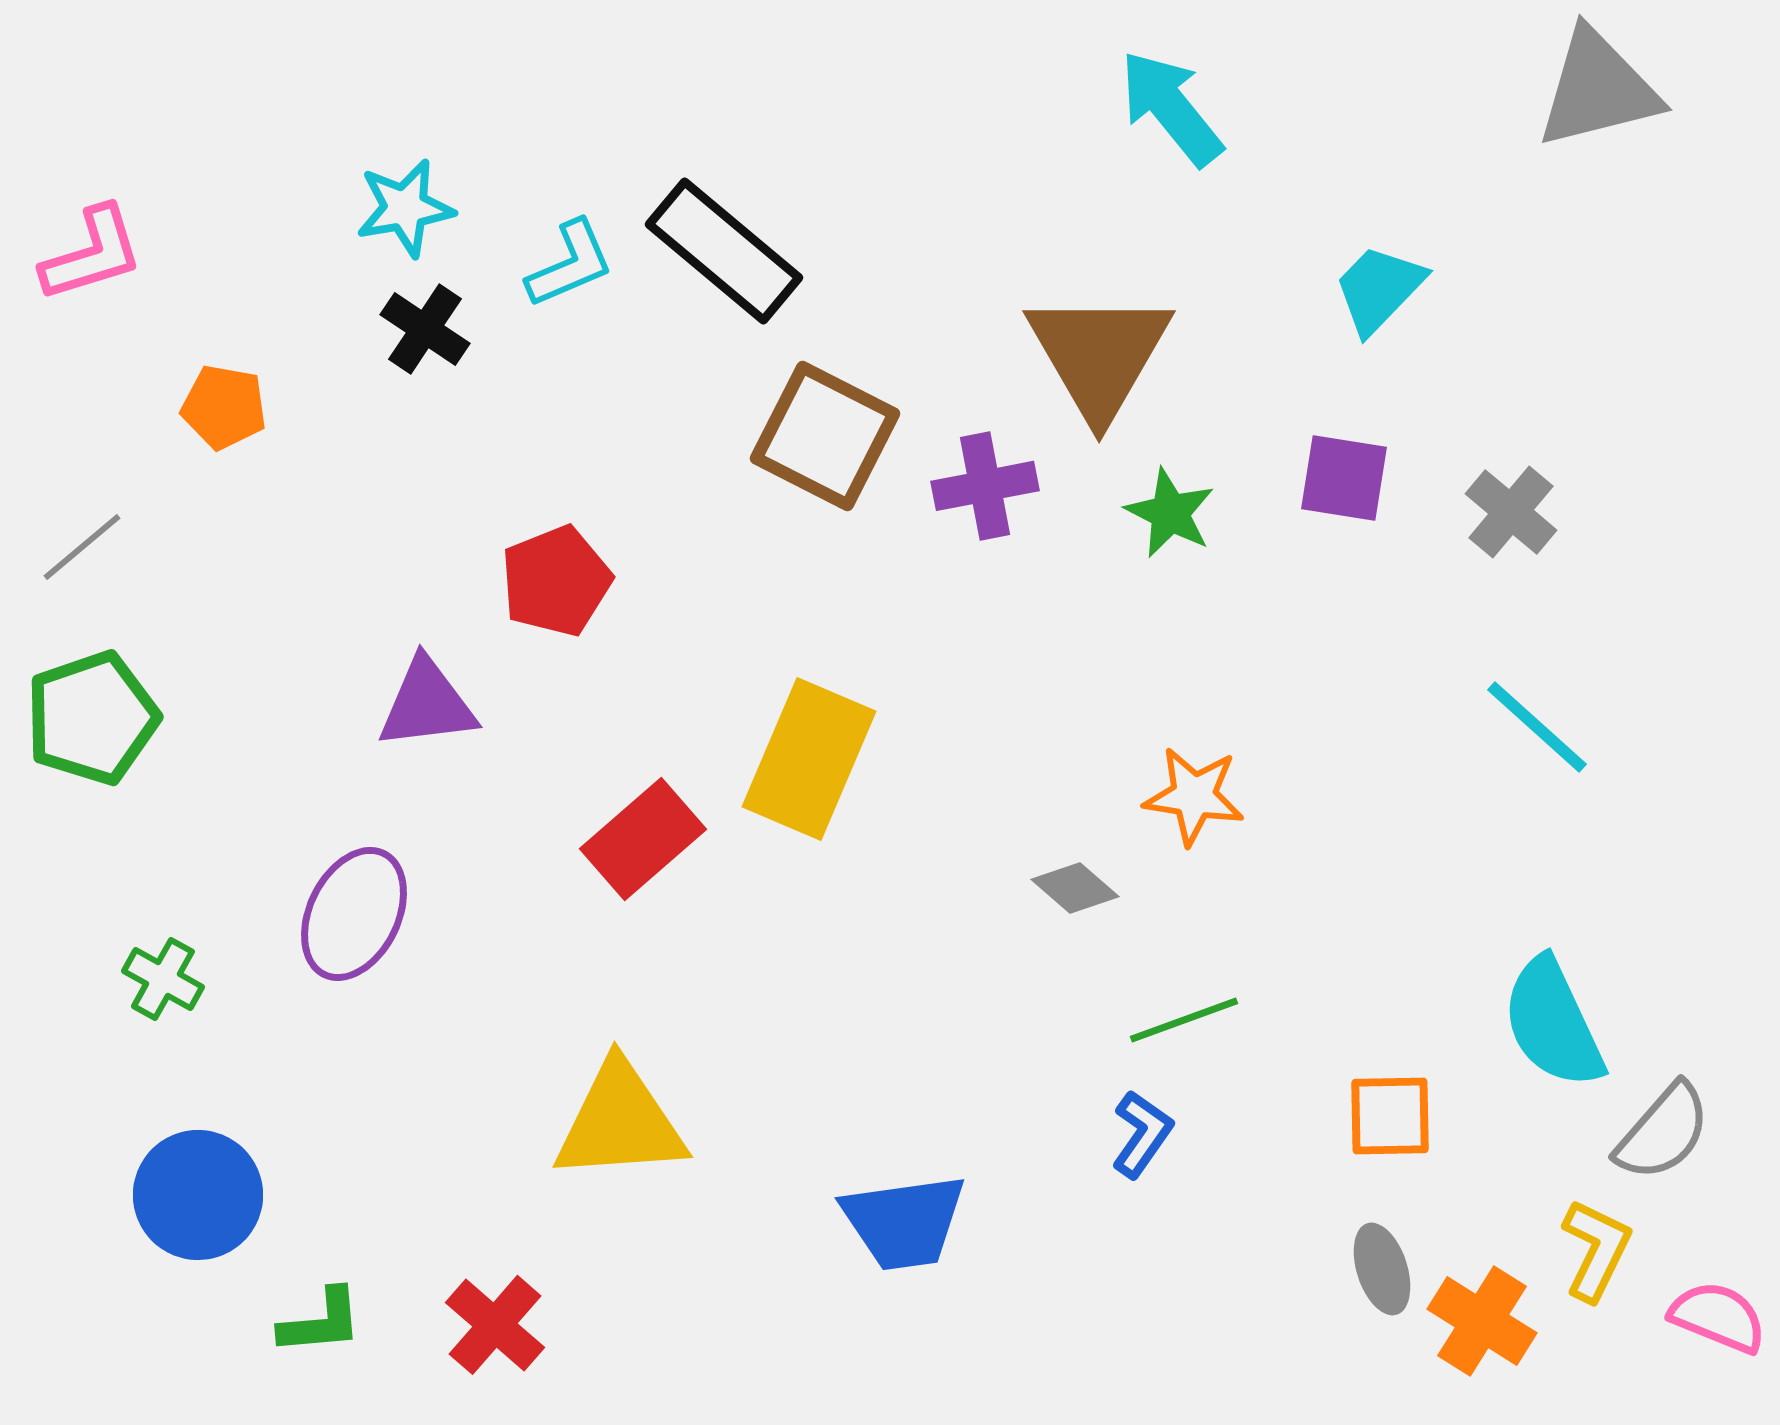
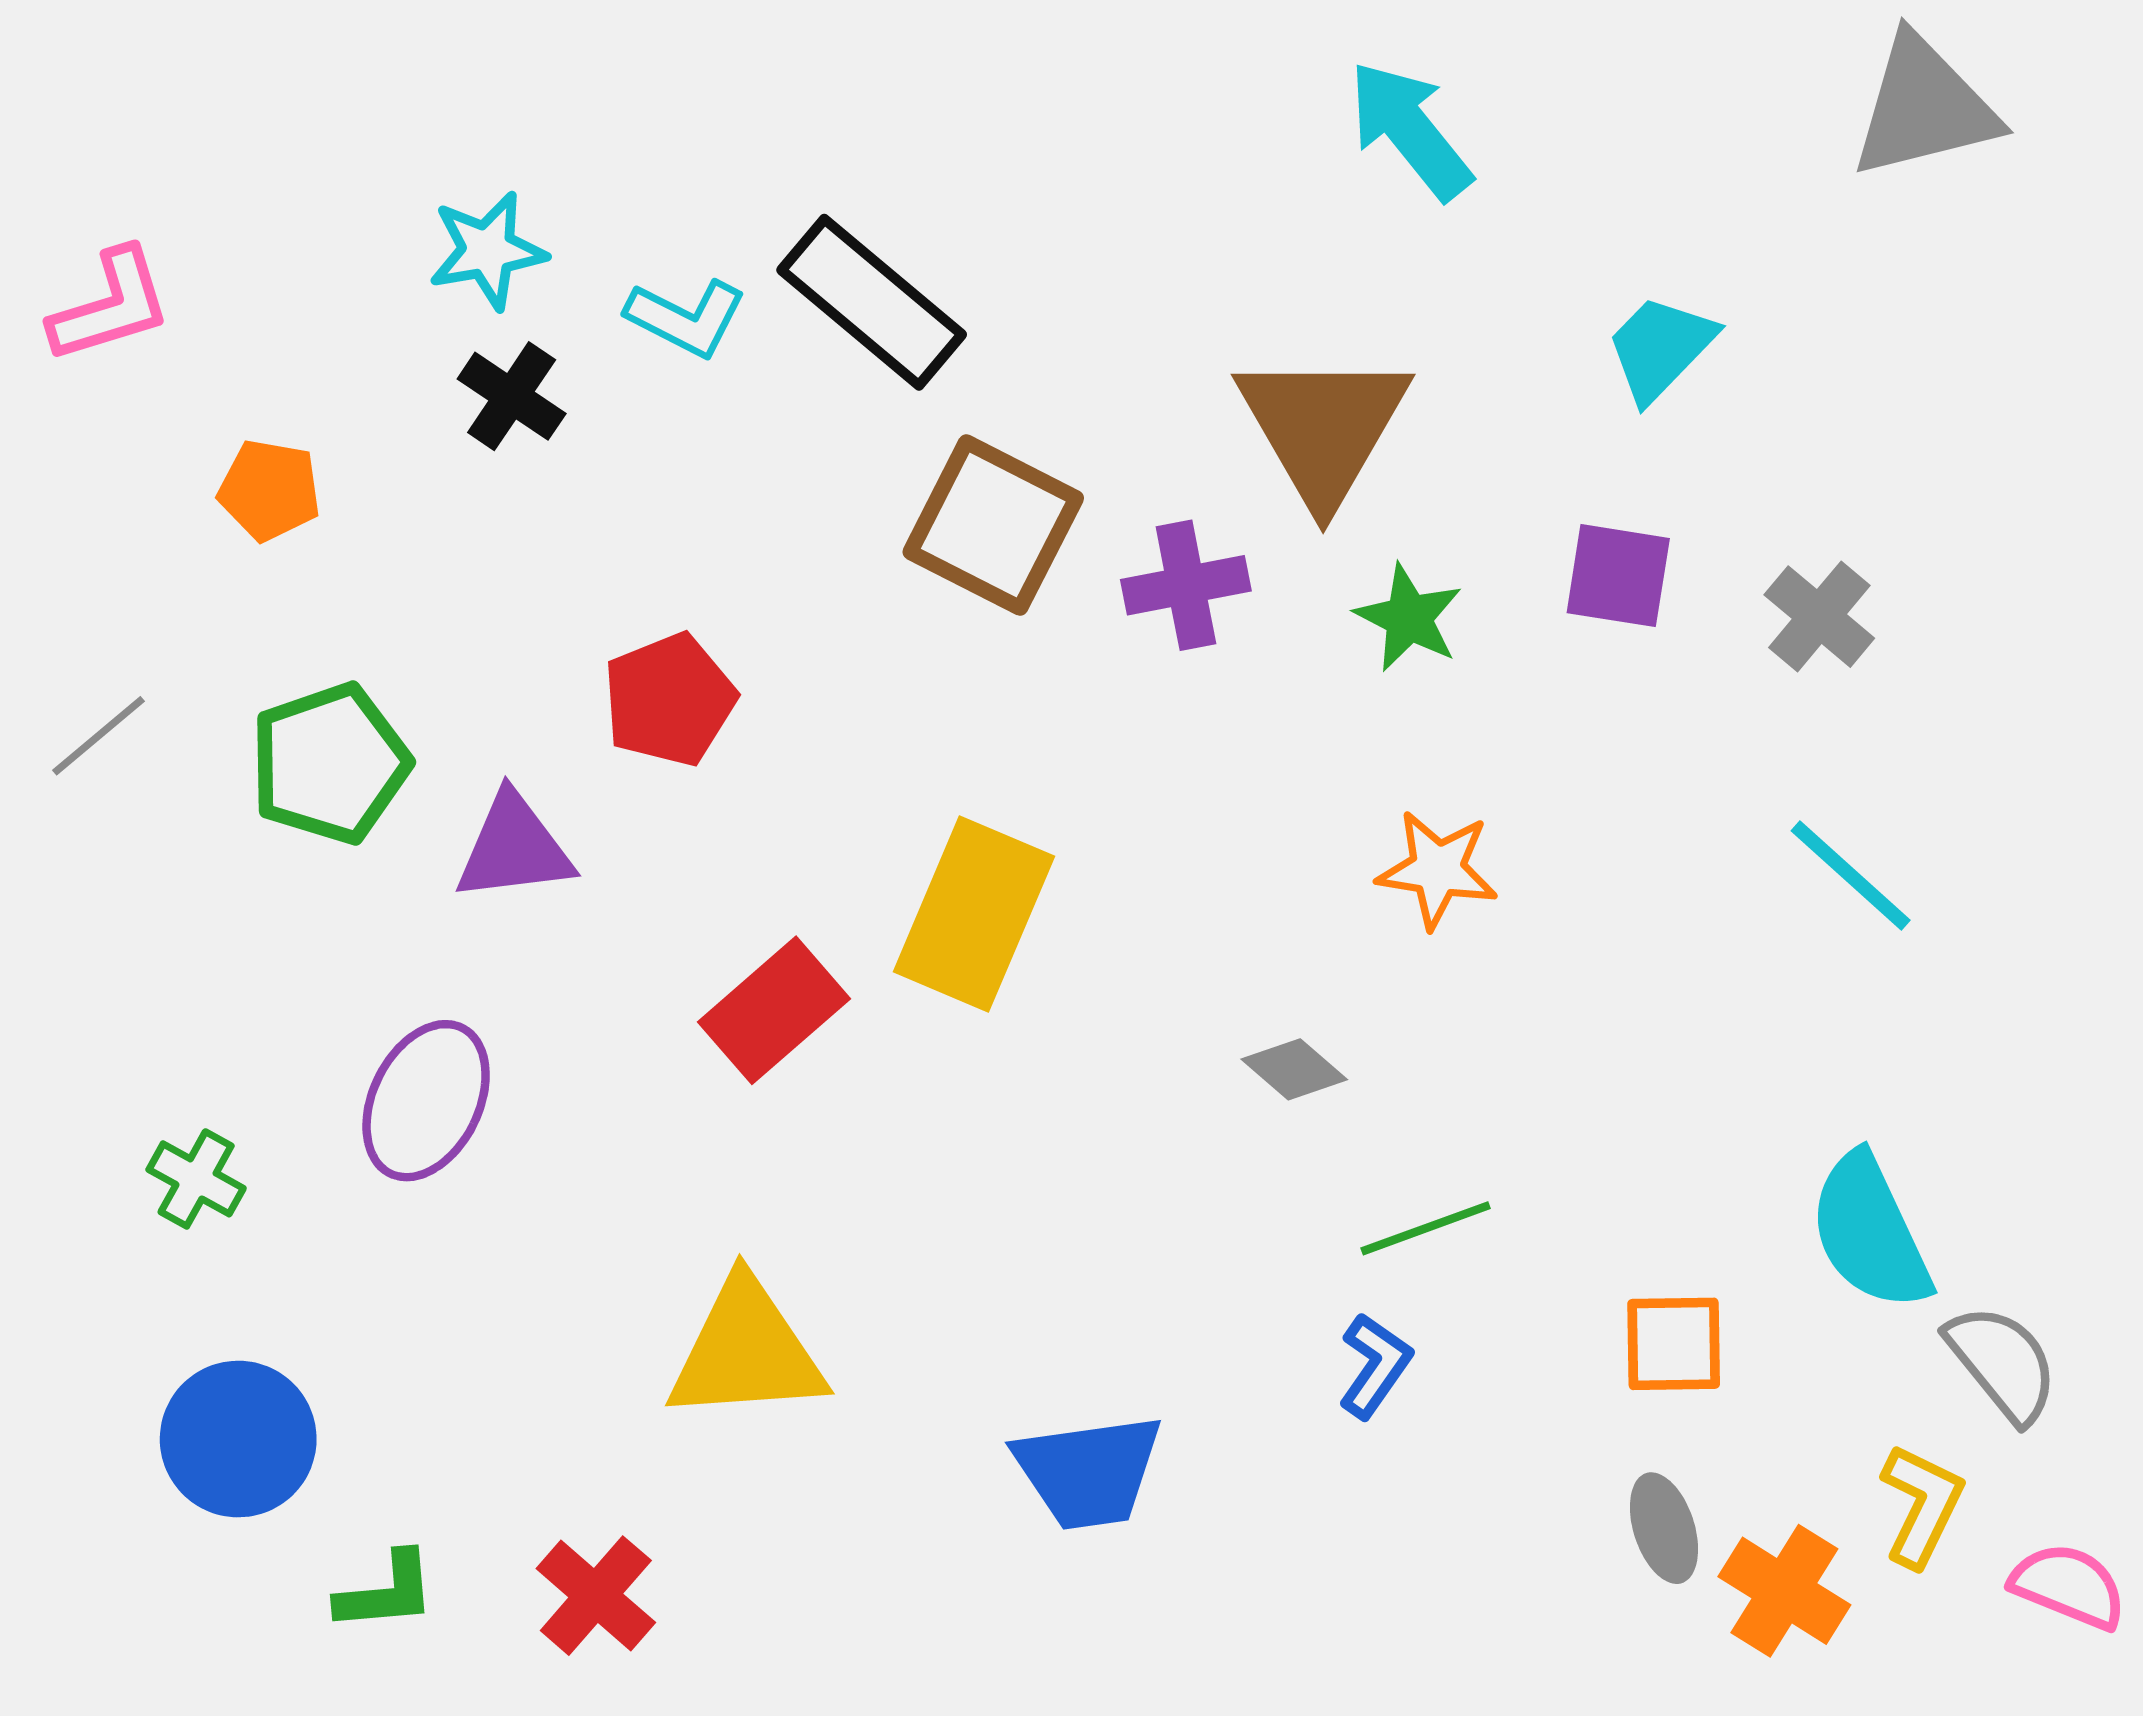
cyan L-shape: (570, 264) -> (686, 318), turned 50
gray line: (82, 547) -> (99, 736), moved
green pentagon: (92, 718) -> (330, 763), moved
orange star: (1194, 796) -> (1438, 869), moved
gray semicircle: (1663, 1132) -> (2002, 1363), turned -80

